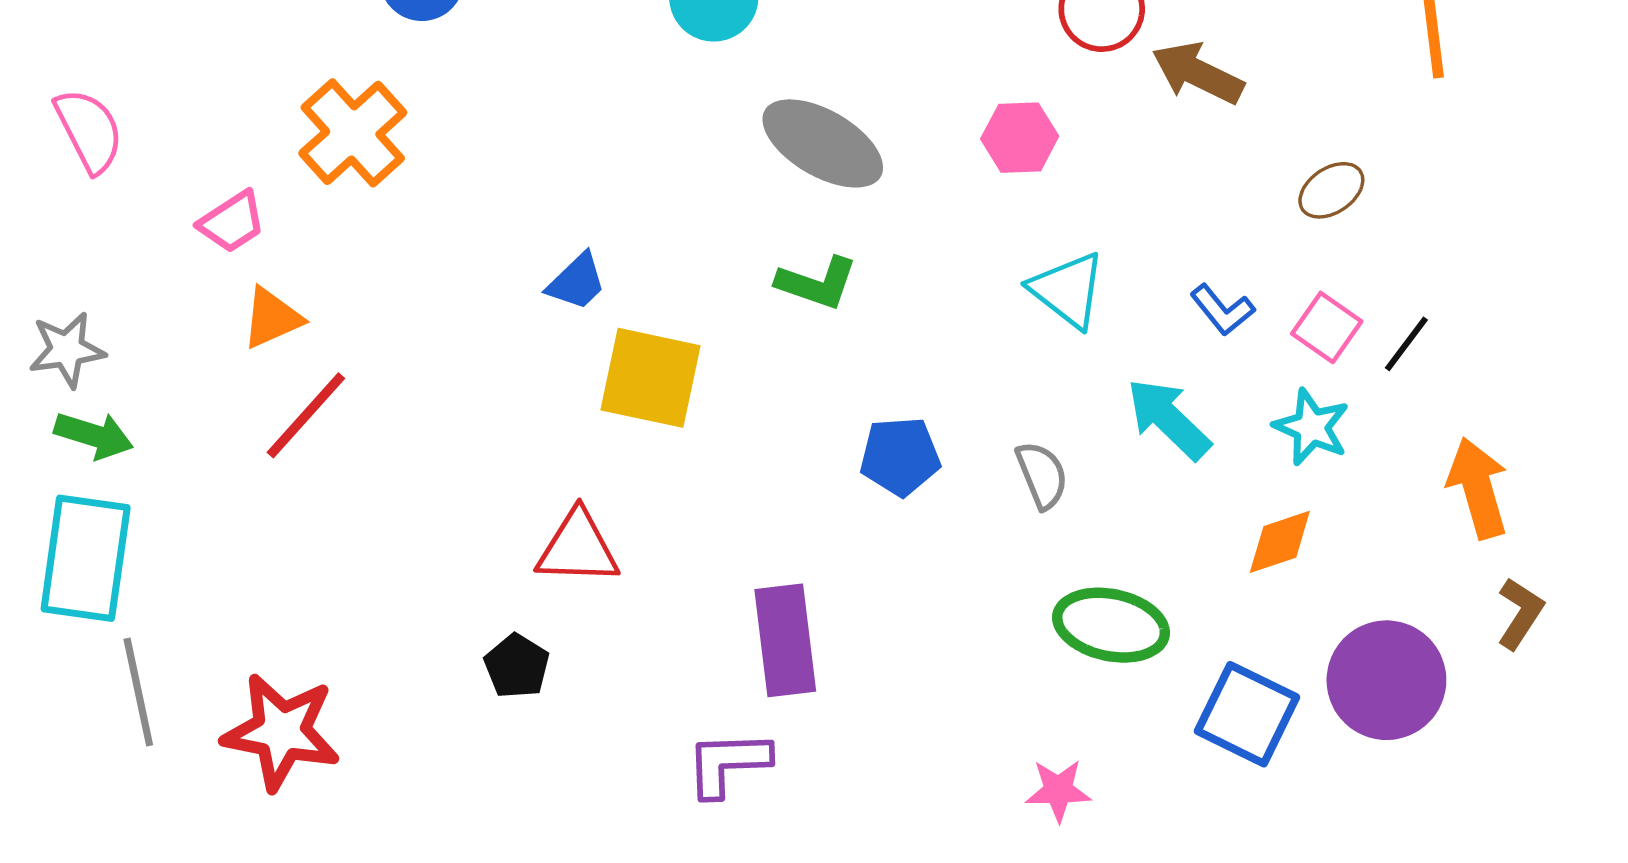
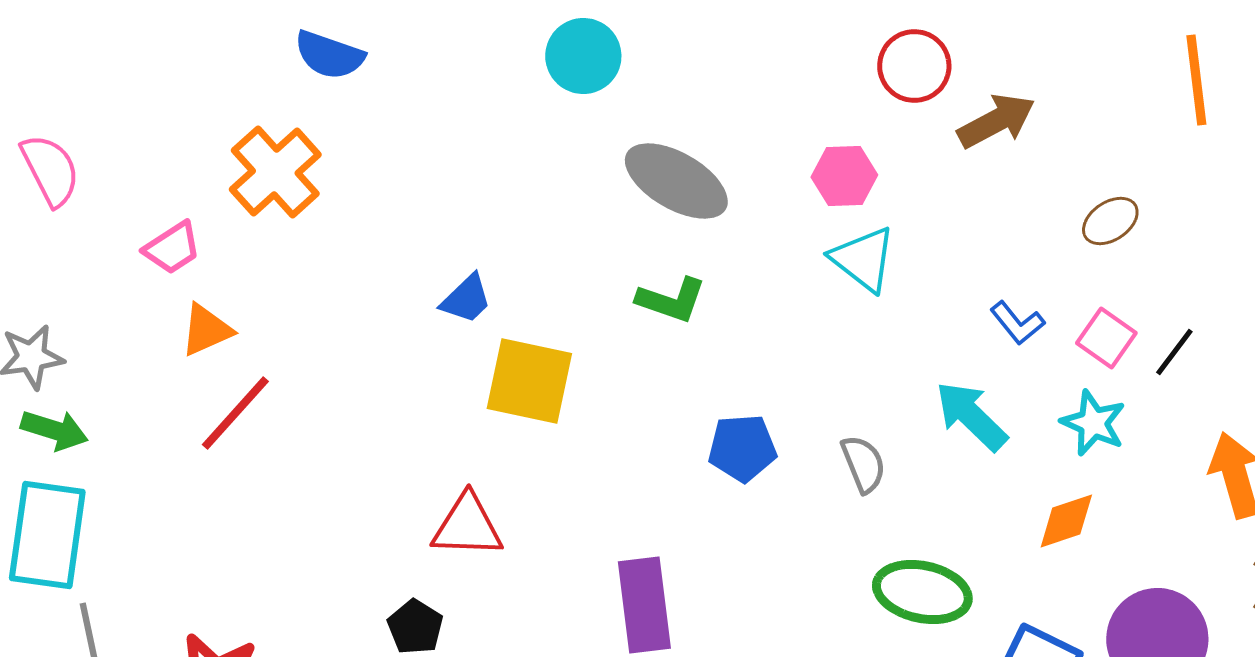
brown arrow: (1198, 73) -> (996, 121), turned 126
cyan triangle: (1068, 290) -> (863, 259), moved

